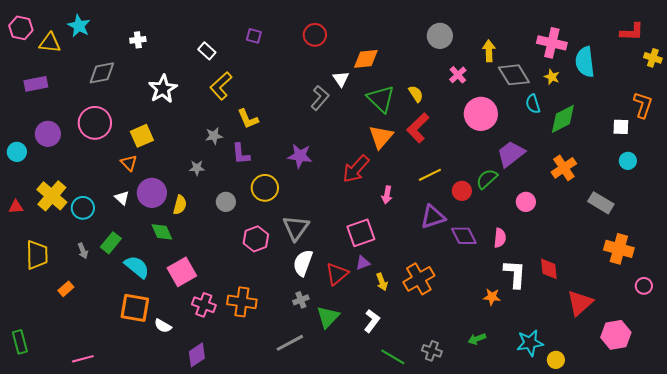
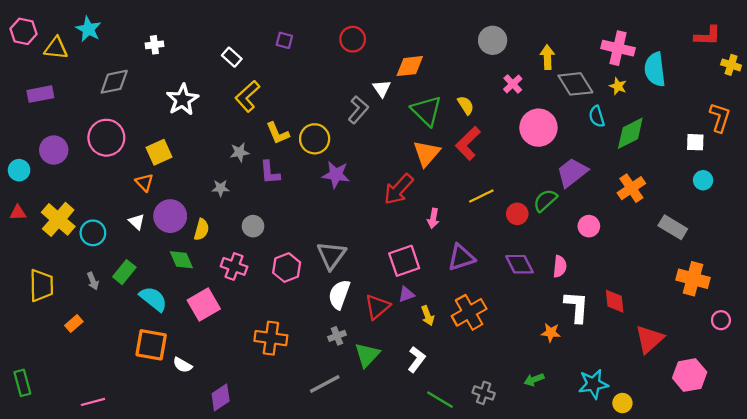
yellow circle: (265, 188) -> (315, 139), moved
red triangle: (16, 207) -> (18, 213), moved
purple triangle: (433, 217) -> (461, 257), moved
pink cross: (204, 305) -> (234, 266), moved

